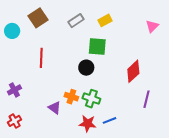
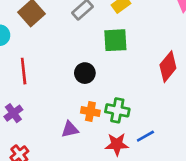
red line: (41, 58) -> (24, 71), moved
black circle: (86, 68) -> (85, 73), moved
purple triangle: (54, 108) -> (70, 129), turned -40

